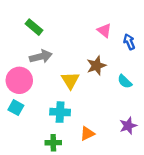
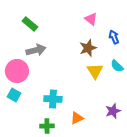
pink triangle: (104, 30) -> (91, 19), moved
brown star: (96, 66) -> (88, 48), moved
yellow triangle: (70, 80) -> (95, 71), moved
cyan semicircle: (125, 81) -> (117, 66), moved

